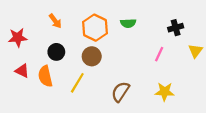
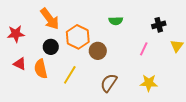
orange arrow: (55, 21) -> (50, 19), size x1.6
orange hexagon: (95, 28) -> (78, 37), moved
brown circle: (92, 56) -> (98, 51), moved

